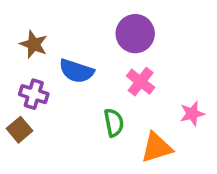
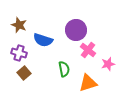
purple circle: (135, 34) -> (76, 30), moved
pink cross: (141, 82) -> (88, 50), moved
brown square: (20, 130) -> (24, 73), moved

